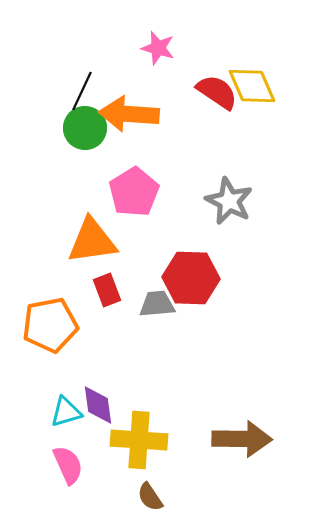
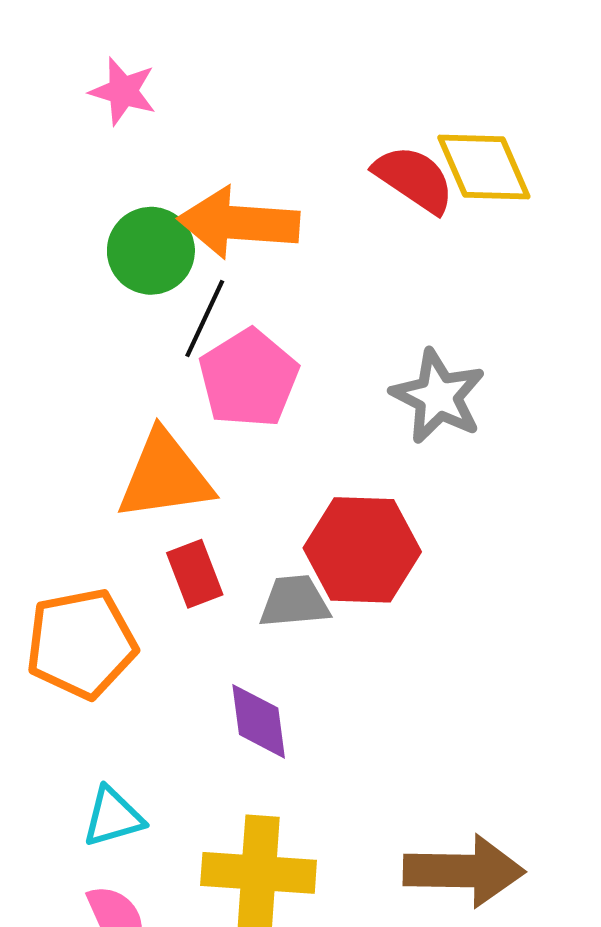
pink star: (158, 48) -> (123, 91), moved
black line: (82, 91) -> (205, 319), moved
purple diamond: (98, 405) -> (259, 721), moved

